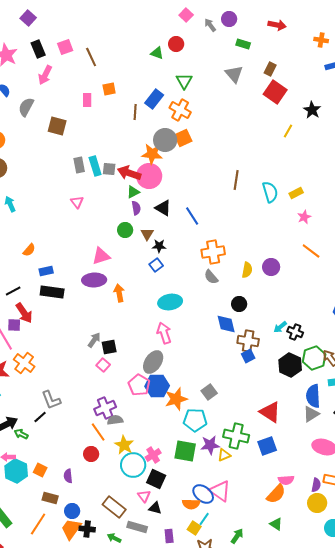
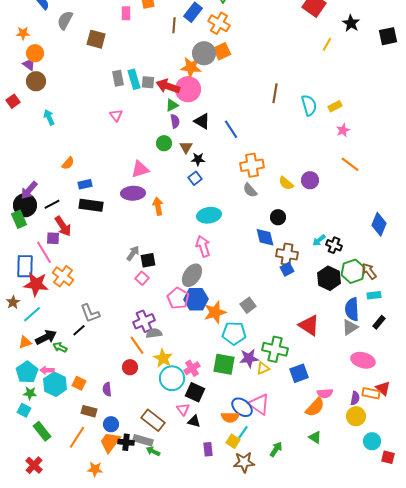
yellow semicircle: (247, 270) -> (286, 183), turned 119
blue square: (267, 446) -> (299, 373), moved
gray rectangle: (137, 527) -> (143, 440), moved

